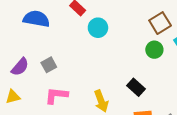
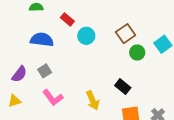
blue semicircle: (36, 19) -> (42, 40), moved
brown square: (160, 23) -> (126, 34), moved
pink L-shape: (56, 95) -> (53, 98), turned -130

